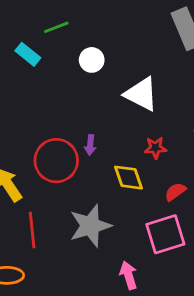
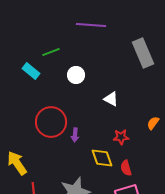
white triangle: (141, 94) -> (111, 99), size x0.6
red circle: (56, 161) -> (51, 122), moved
red semicircle: (175, 192) -> (126, 168), moved, turned -70

